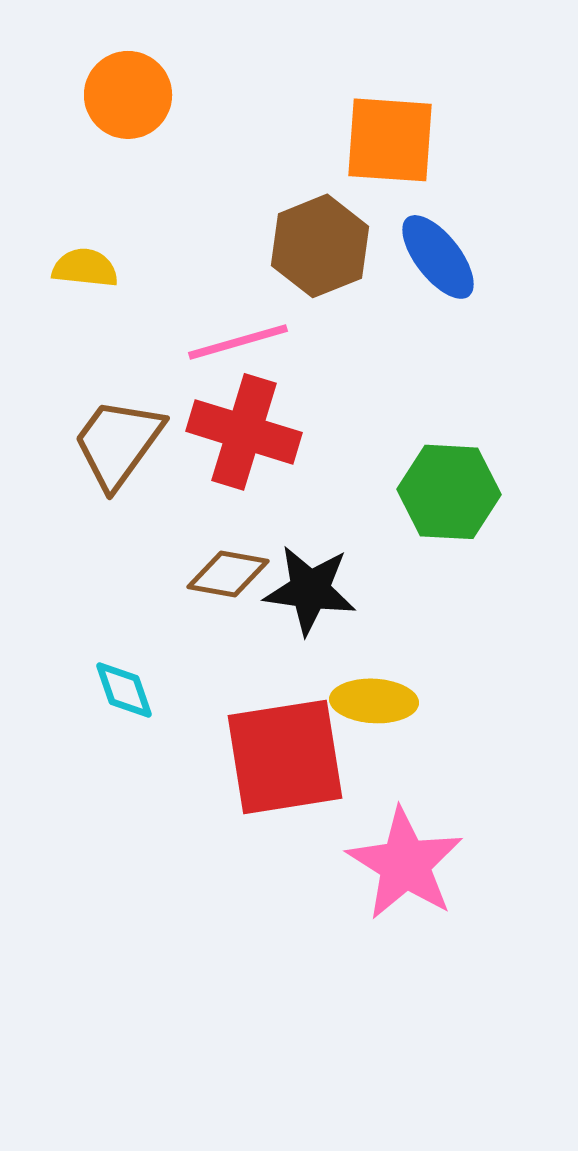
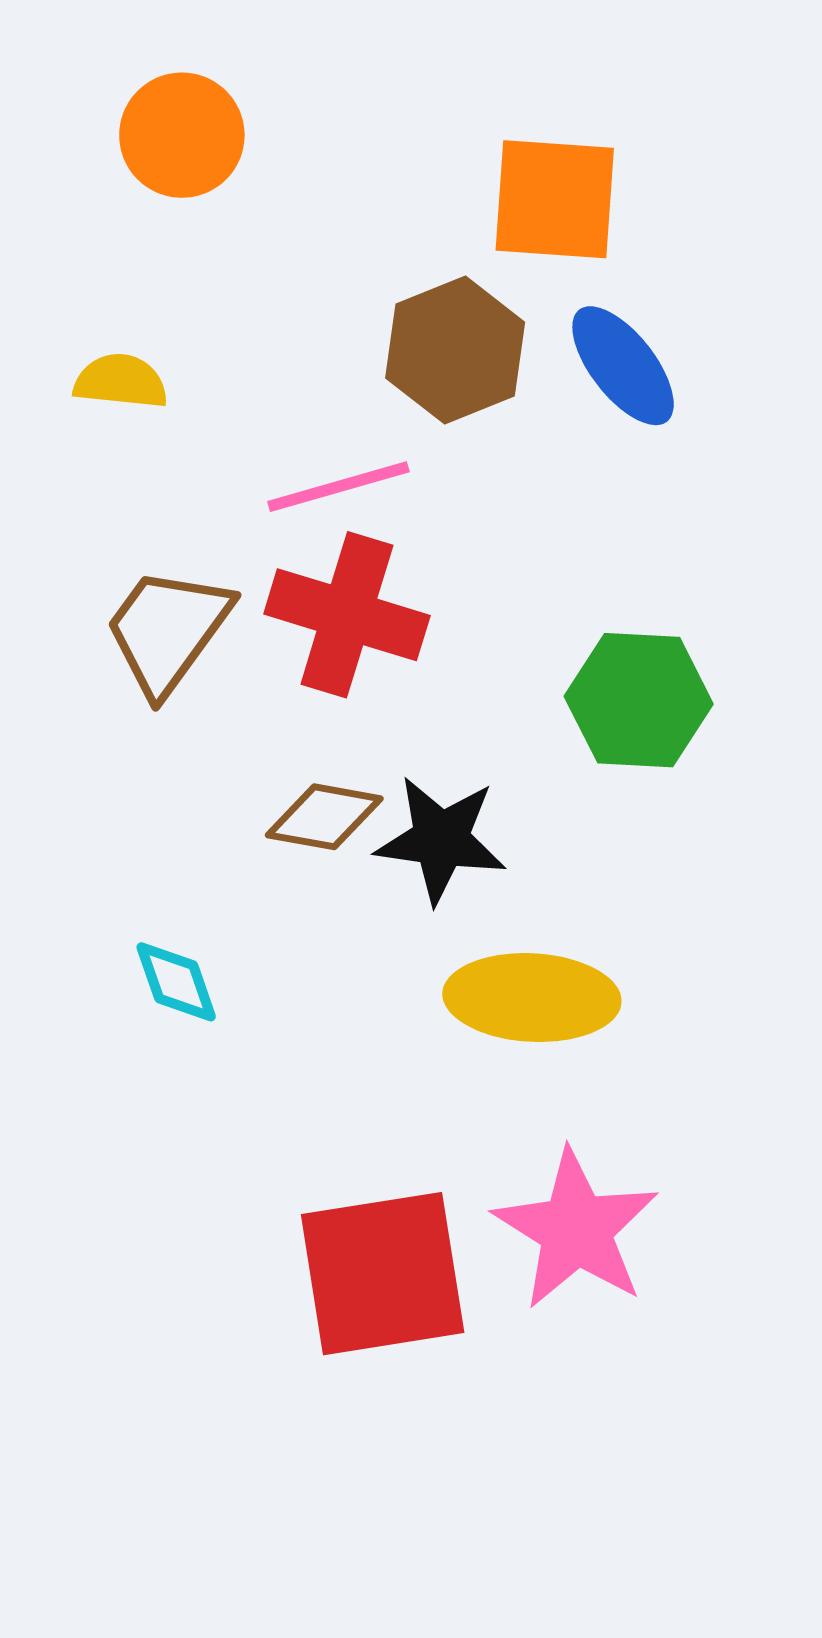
yellow ellipse: (374, 701) -> (532, 998), size x1.4
red square: (285, 757) -> (383, 1274), moved

